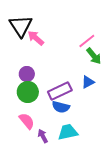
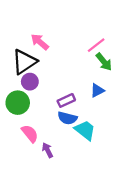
black triangle: (21, 26) -> (24, 62), moved, turned 30
purple rectangle: (60, 91) -> (66, 100), size x0.7
green circle: (28, 92) -> (18, 103), moved
cyan trapezoid: (68, 132) -> (85, 130), moved, turned 50

